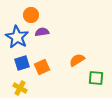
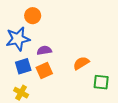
purple semicircle: (42, 32) -> (44, 50), moved
blue star: (17, 37) -> (18, 39), turned 30

